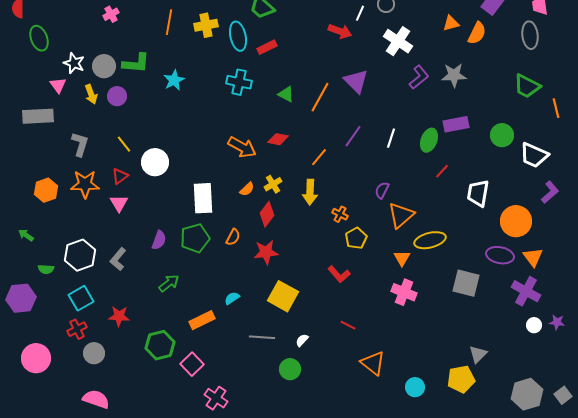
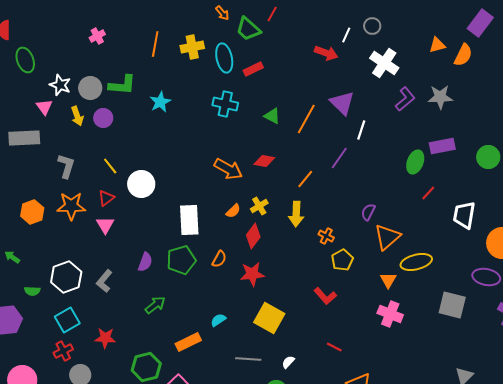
white line: (391, 138) -> (361, 130), moved

